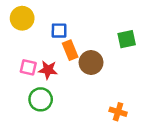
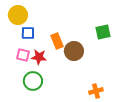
blue square: (59, 31) -> (28, 33), moved
orange cross: (118, 112) -> (96, 91), turned -32

